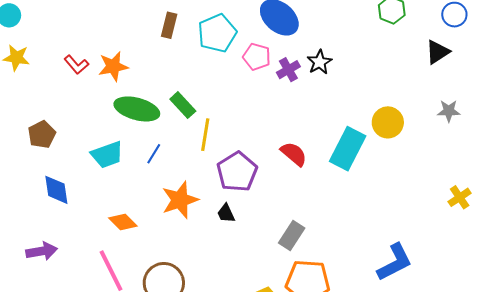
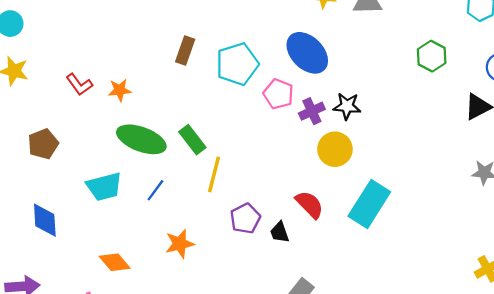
black star: (320, 62) -> (347, 106), turned 30
orange star: (113, 66) -> (120, 90), size x0.7
yellow circle: (388, 122) -> (335, 149), moved
brown pentagon: (42, 134) -> (43, 144), moved
purple pentagon: (237, 172) -> (245, 219), size x0.7
orange star: (180, 200) -> (180, 244), size x0.7
black trapezoid: (226, 213) -> (280, 232), moved

